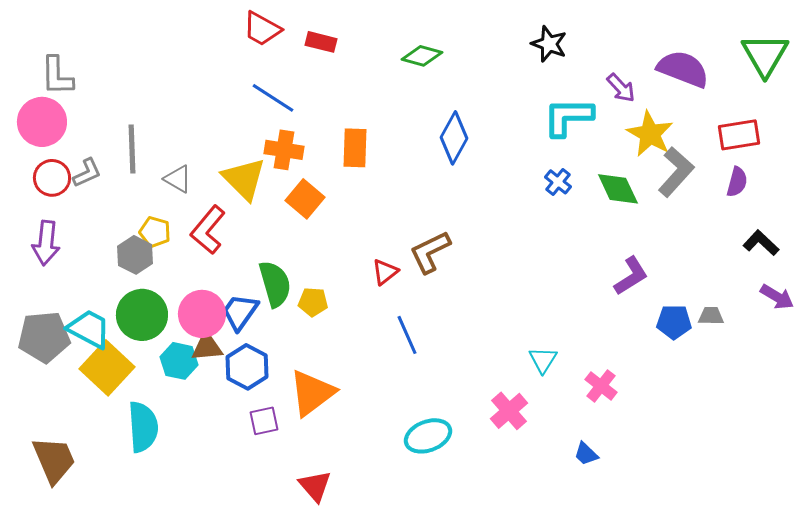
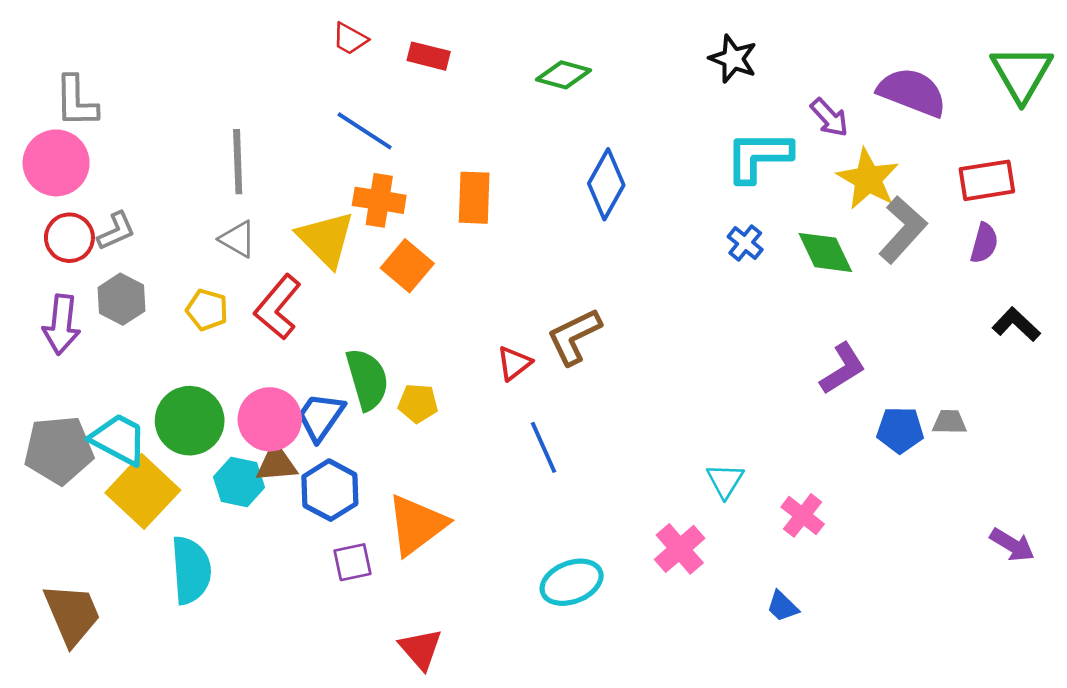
red trapezoid: (262, 29) -> (350, 39), size x0.7
gray line: (132, 149) -> (238, 162), moved
gray hexagon: (135, 255) -> (122, 299), moved
purple arrow: (777, 297) -> (1012, 545), moved

